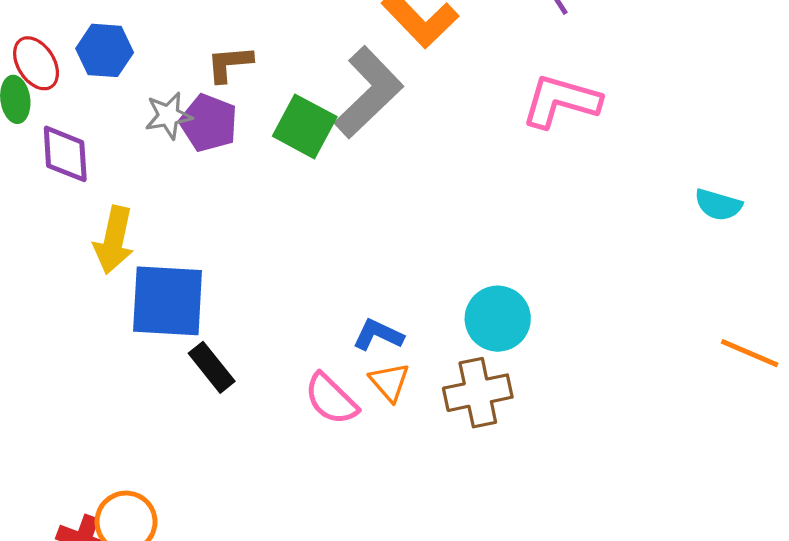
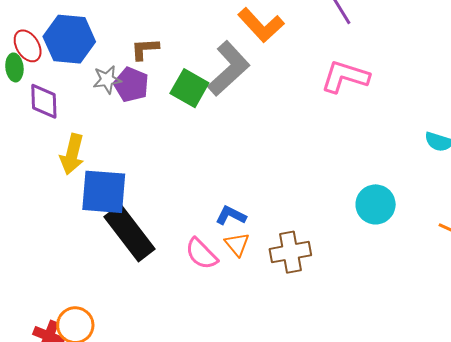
blue hexagon: (105, 50) -> (69, 39), size x1.5
cyan circle: (498, 319) -> (376, 204), moved
black rectangle: (212, 367) -> (129, 233), size x1.8

